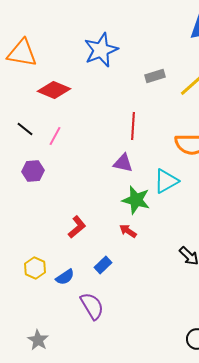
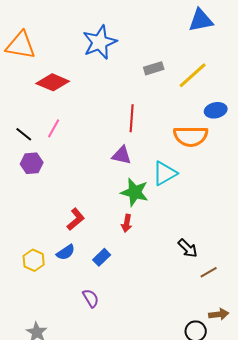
black line: (25, 129) -> (24, 134), moved
red arrow: (128, 231) -> (127, 223), turned -114
blue semicircle: (65, 277) -> (66, 252), moved
purple semicircle: (92, 306) -> (91, 298), size x0.7

